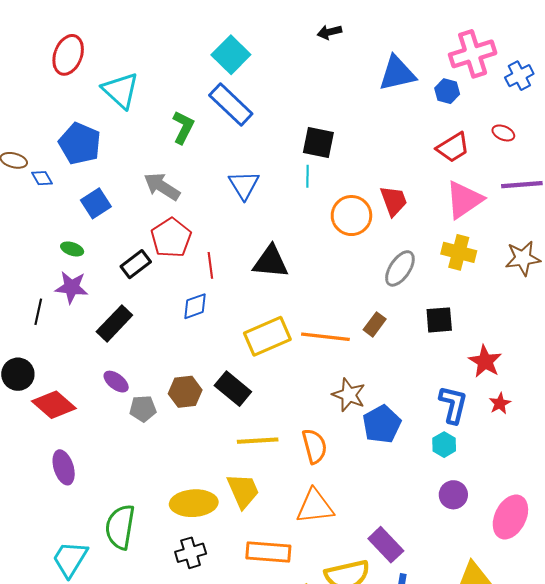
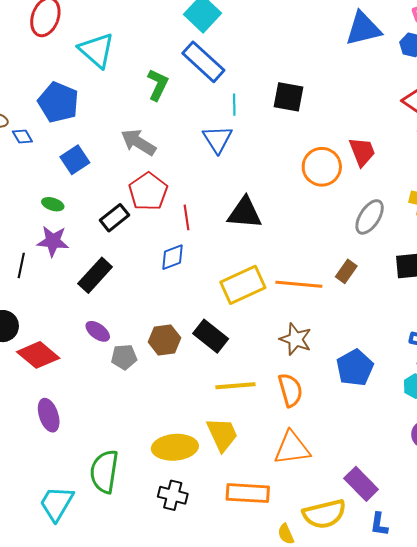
cyan line: (308, 176) -> (234, 105), moved
brown star: (349, 395) -> (296, 339), moved
black cross: (191, 553) -> (173, 495), turned 32

